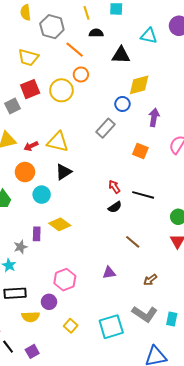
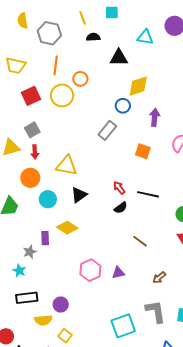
orange line: (75, 50) -> (56, 65), moved, turned 60
yellow trapezoid: (28, 57) -> (16, 66), moved
gray square: (13, 106) -> (32, 130), moved
yellow triangle: (58, 142) -> (67, 166), moved
red arrow: (31, 146) -> (35, 152), turned -64
black triangle: (64, 172) -> (79, 195), moved
pink hexagon: (65, 280) -> (90, 270), moved
gray L-shape: (145, 314) -> (156, 311), turned -130
yellow square: (71, 326) -> (65, 336), moved

